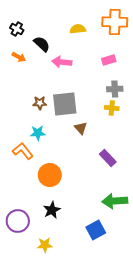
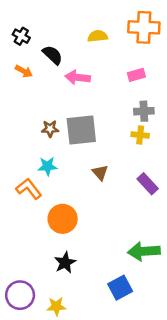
brown triangle: (81, 128) -> (100, 173), moved
purple rectangle: (108, 158) -> (148, 184), moved
purple circle: (18, 221) -> (20, 295), moved

